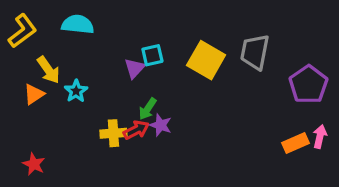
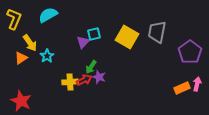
cyan semicircle: (78, 24) -> (48, 15), turned -36
yellow L-shape: (22, 31) -> (14, 19), turned -30
red star: (34, 164) -> (21, 101), size x1.5

